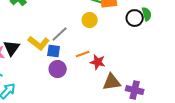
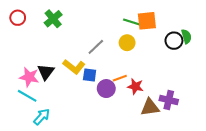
gray line: (60, 34) -> (96, 47), moved
purple circle: (58, 69) -> (106, 89), moved
purple cross: (135, 90) -> (169, 100), moved

